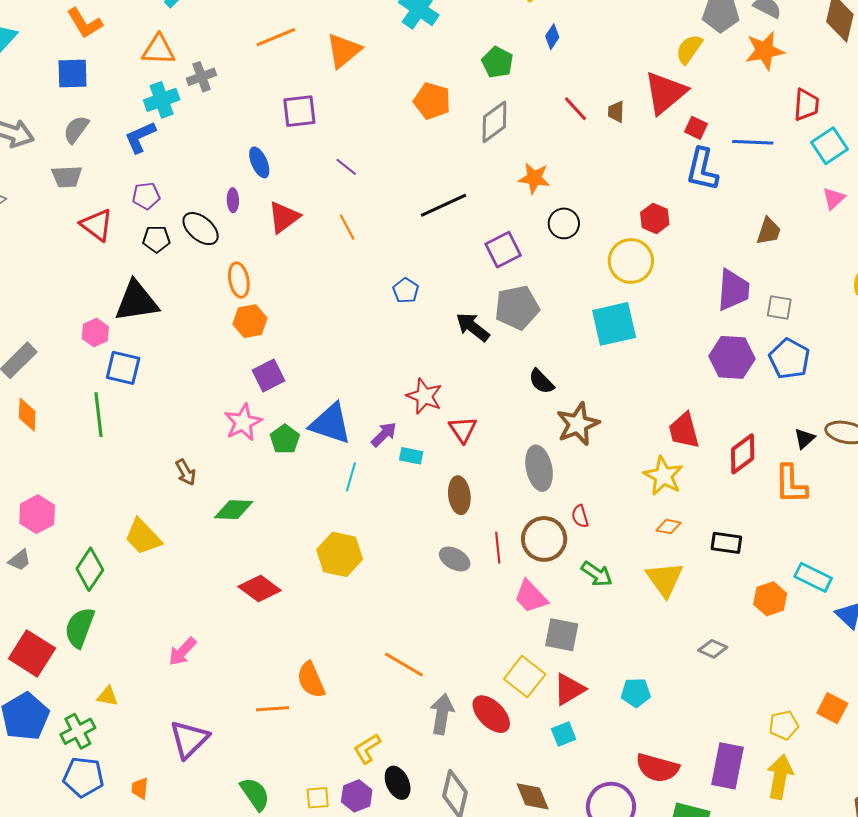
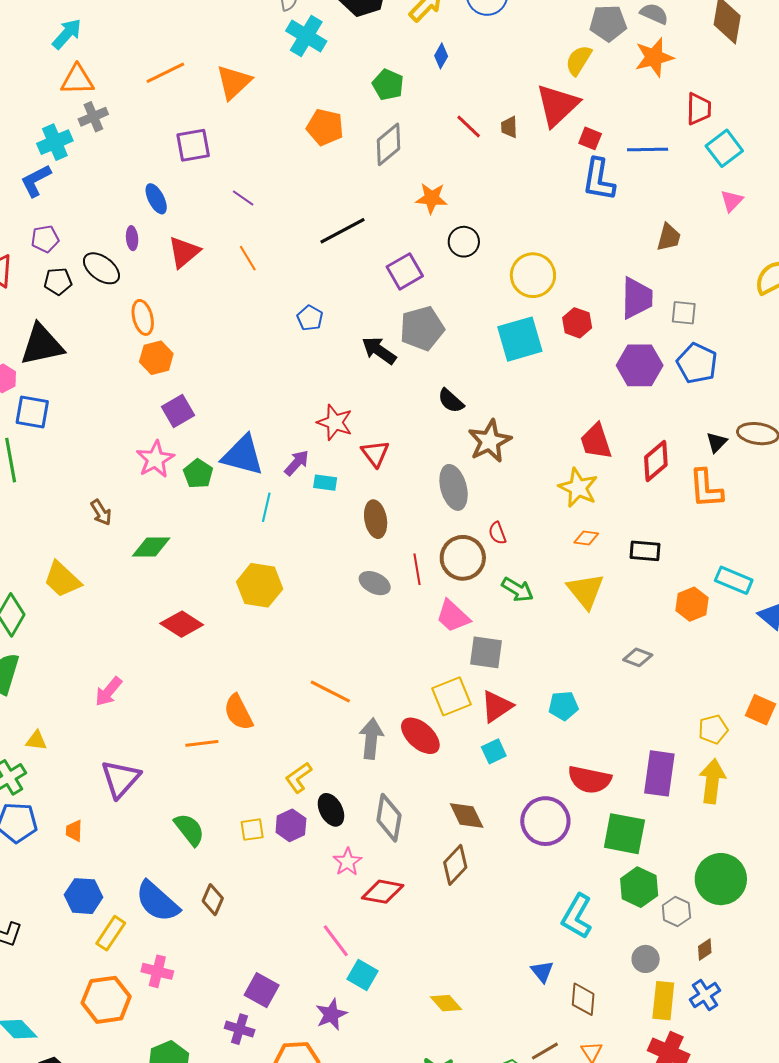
orange triangle: (159, 50) -> (77, 80), moved
red hexagon: (655, 218) -> (577, 323), moved
yellow square: (525, 677) -> (452, 696), turned 33

